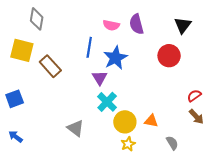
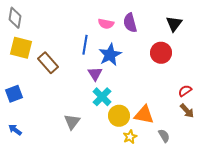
gray diamond: (37, 19) -> (15, 18), moved
orange triangle: (151, 121) -> (144, 115), size x1.5
gray triangle: (75, 128) -> (72, 122), turned 30
yellow star: (128, 144) -> (130, 137), moved

